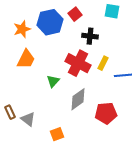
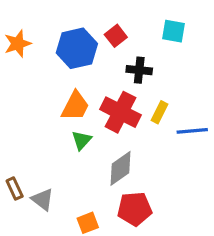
orange star: (22, 29) -> (18, 44), moved
orange trapezoid: (26, 59) -> (75, 106), moved
red pentagon: (106, 113) -> (135, 209), moved

